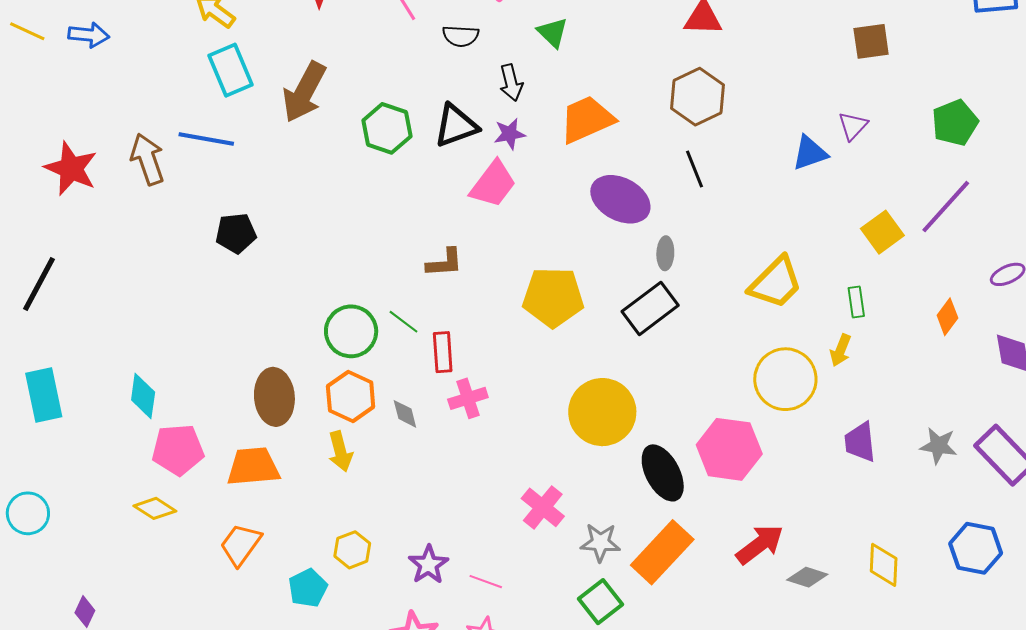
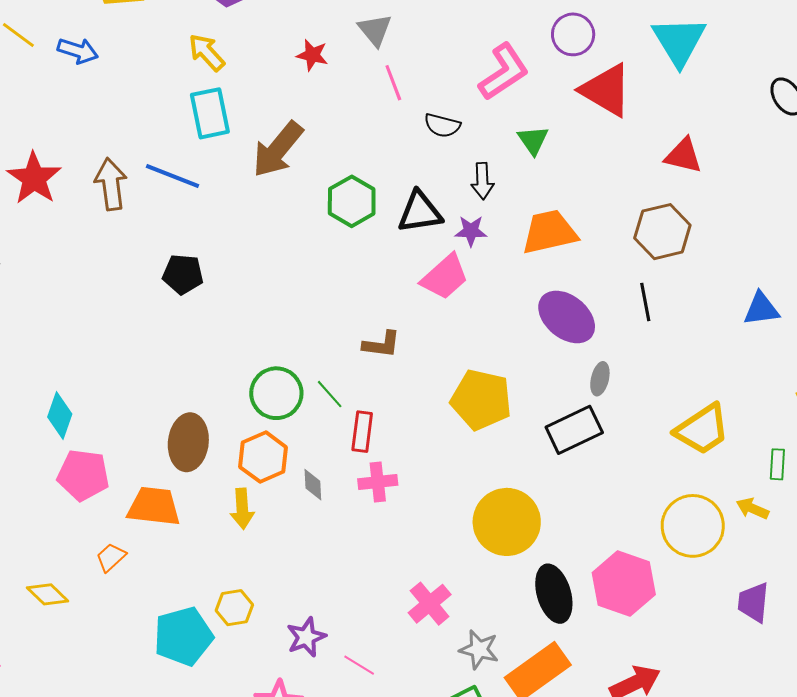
yellow arrow: (841, 350) -> (752, 509), turned 80
yellow diamond: (155, 508) -> (48, 594), moved
orange trapezoid: (241, 545) -> (111, 557), moved, size x0.7
cyan pentagon: (308, 588) -> (183, 636), size x1.5

